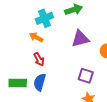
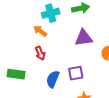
purple square: (86, 76) -> (76, 73), moved, turned -35
blue semicircle: (40, 82) -> (53, 79), moved

